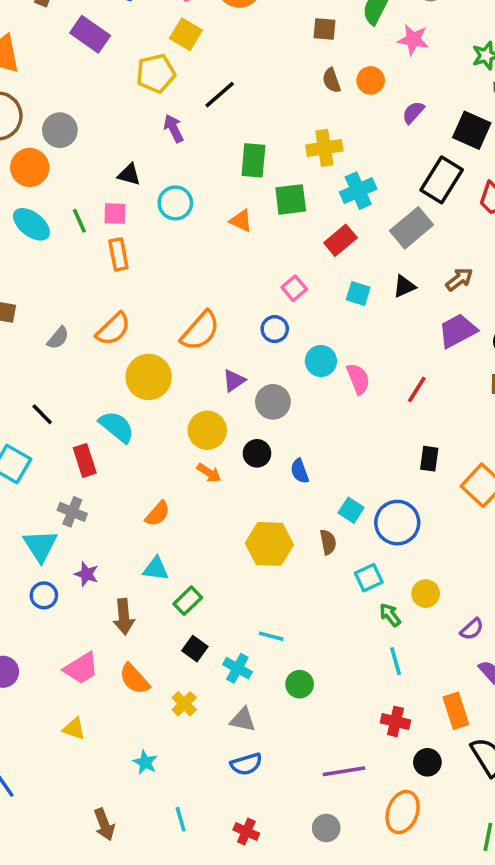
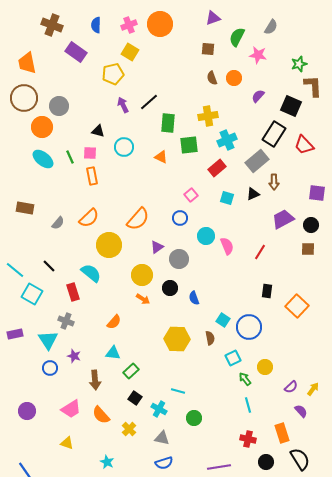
black line: (220, 95) -> (149, 102), moved
brown arrow: (459, 279) -> (274, 182), moved, turned 126

